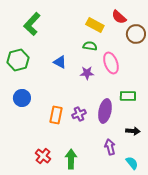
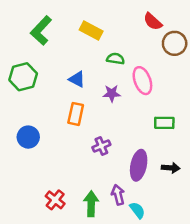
yellow rectangle: (95, 25) -> (91, 31), moved
blue circle: (22, 98) -> (28, 137), moved
purple ellipse: (105, 111) -> (139, 165), moved
orange rectangle: (56, 115) -> (76, 114), moved
purple arrow: (110, 147) -> (118, 195), moved
cyan semicircle: (132, 163) -> (137, 210), moved

